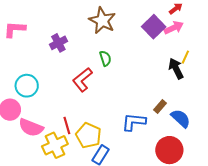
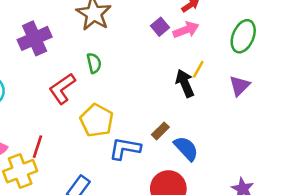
purple square: (154, 27) -> (160, 27), size x0.6
purple cross: (58, 43) -> (35, 38), size x1.4
red line: (67, 126) -> (38, 147), turned 30
yellow pentagon: (88, 135) -> (97, 121), moved

